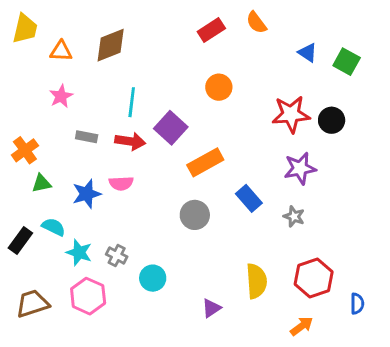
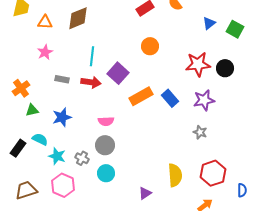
blue triangle: (308, 53) -> (209, 23), turned 48
pink semicircle: (121, 183) -> (106, 121), moved
blue rectangle: (249, 198) -> (170, 98), moved
gray circle: (195, 215) -> (105, 145), moved

